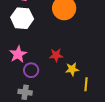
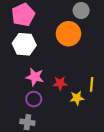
pink star: (18, 54) -> (35, 77), moved, turned -30
yellow line: (86, 84) -> (92, 84), moved

